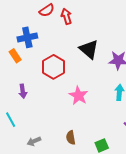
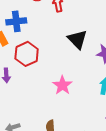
red hexagon: (53, 67) -> (27, 54), moved

